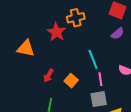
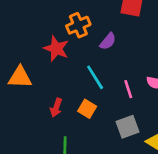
purple semicircle: (117, 33) -> (108, 41), moved
cyan line: (93, 59) -> (95, 77), moved
pink line: (100, 79) -> (128, 89), moved

